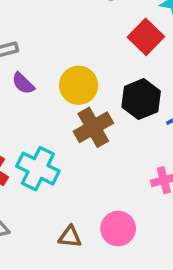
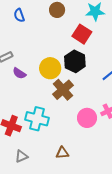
black hexagon: (141, 99) -> (75, 61), moved
pink circle: (118, 229) -> (87, 118), moved

